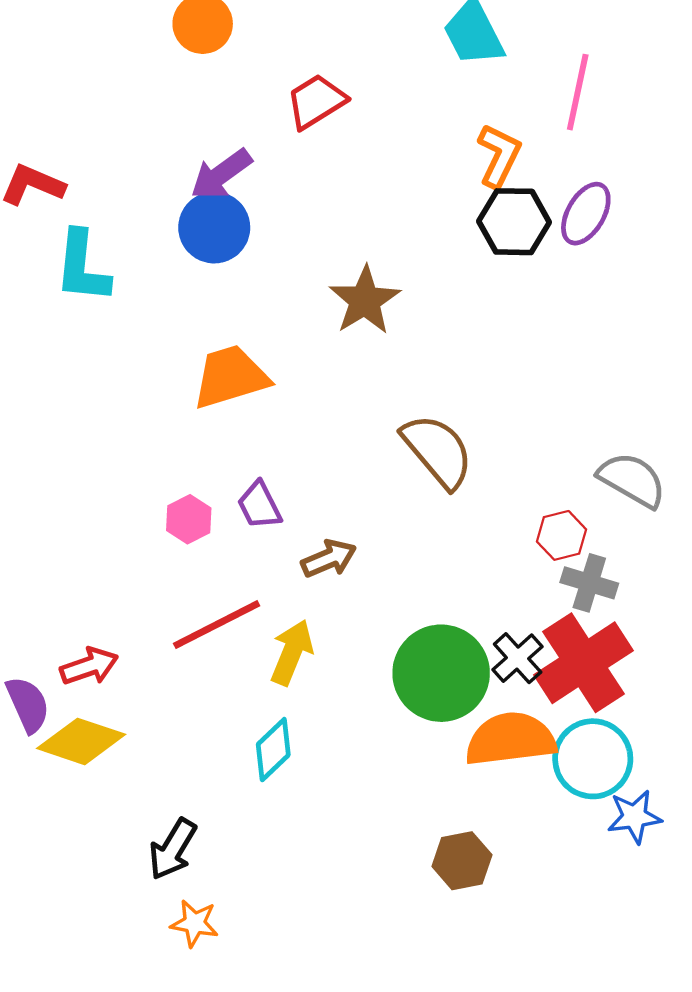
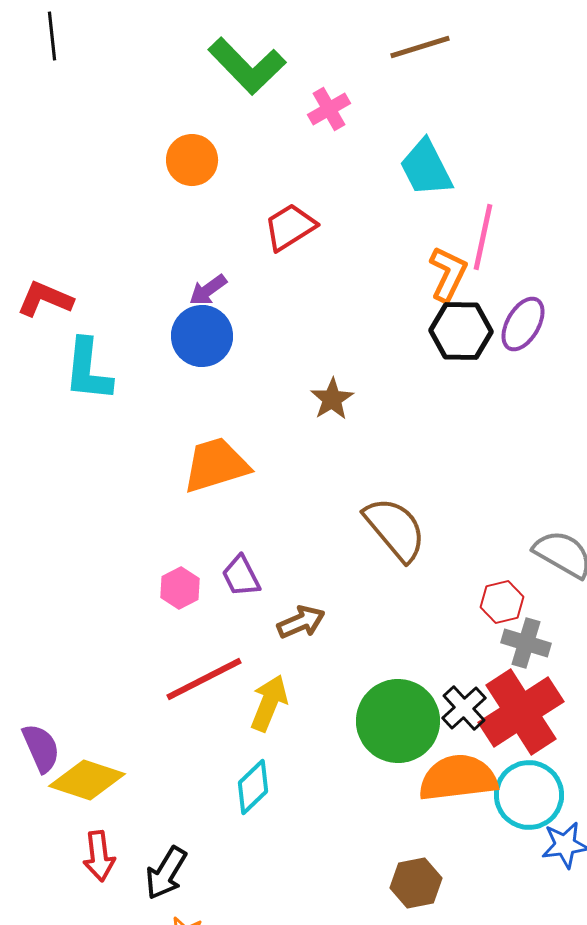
pink line: (578, 92) -> (483, 237), moved
purple arrow: (221, 174) -> (208, 290), size x0.7
brown star: (365, 300) -> (332, 399), size x0.7
red arrow: (89, 666) -> (99, 856), moved, turned 102

